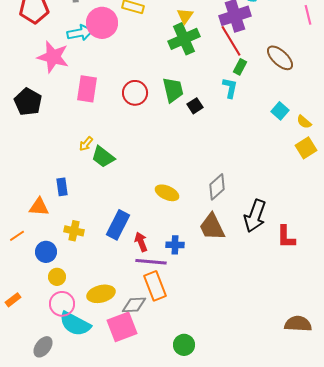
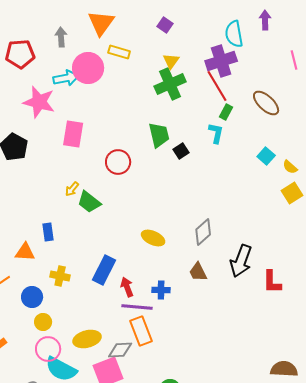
red circle: (135, 93) -> (118, 162), moved
brown trapezoid: (212, 227) -> (198, 272), size x0.7

